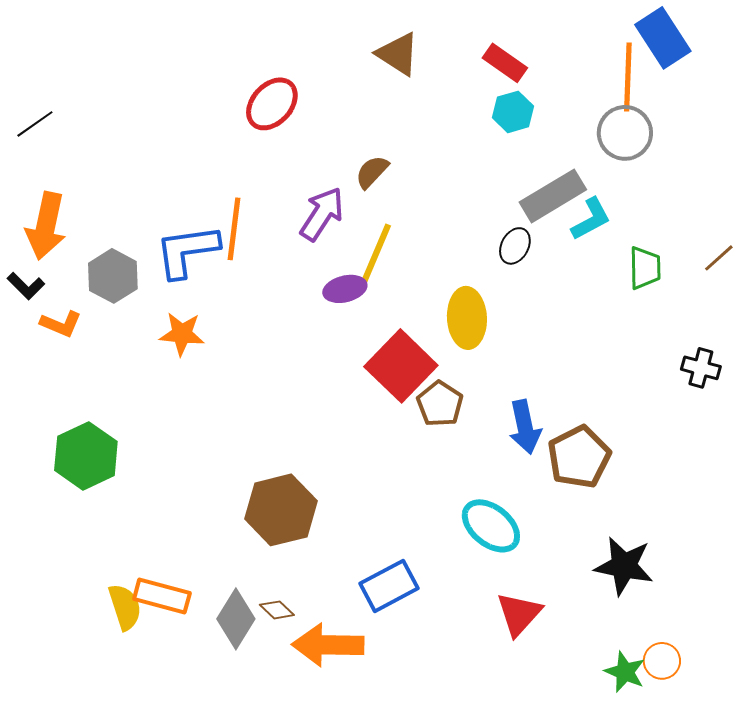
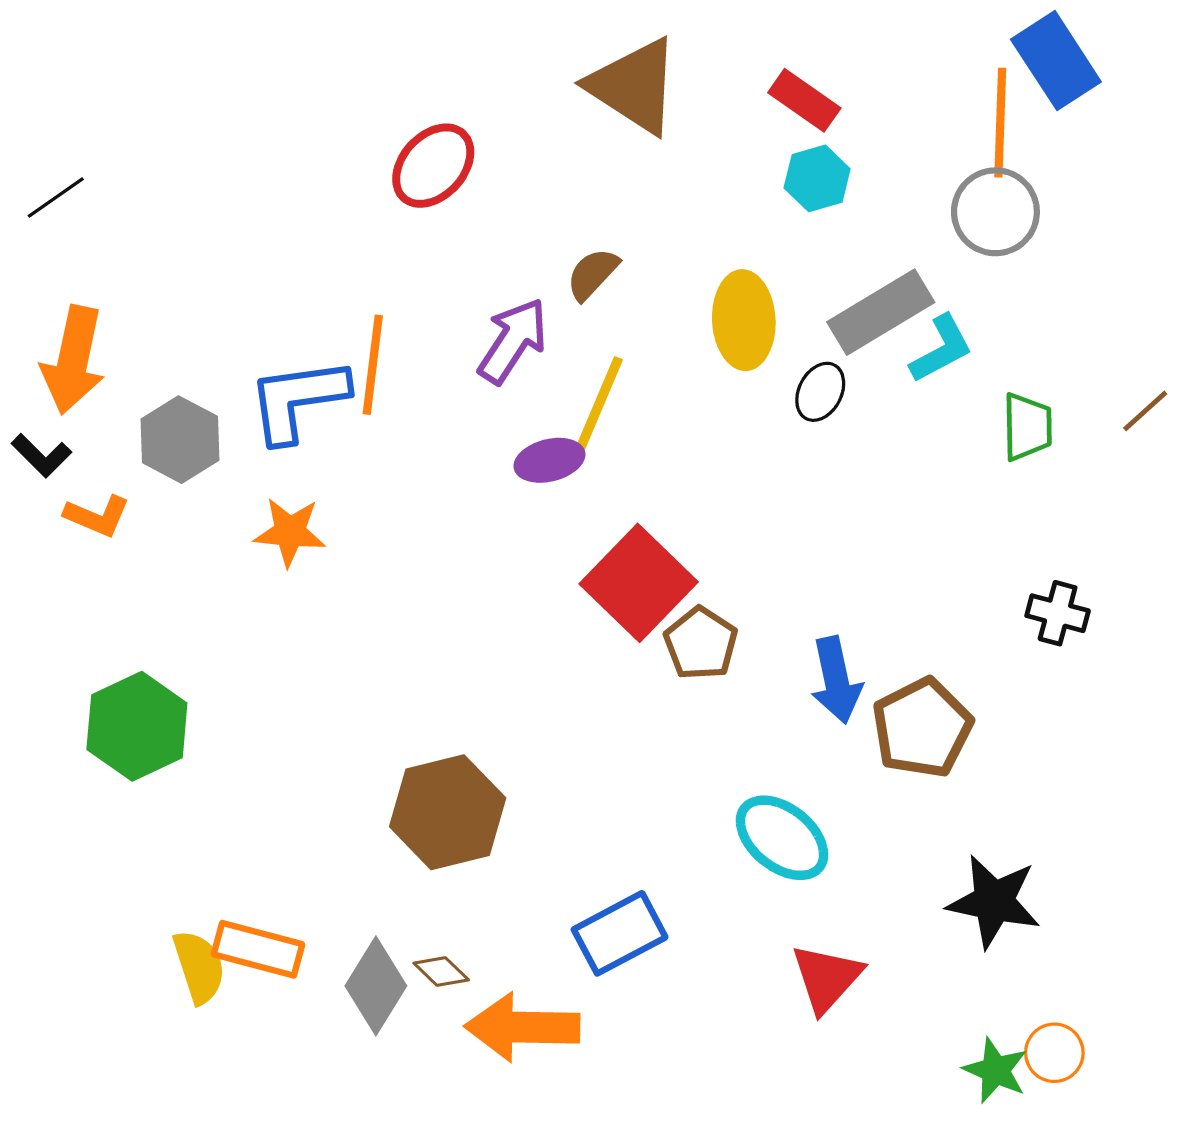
brown triangle: (398, 54) -> (634, 86), size x1.4
yellow ellipse: (467, 318) -> (744, 320), moved
black cross: (701, 368) -> (1058, 613), moved

